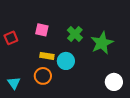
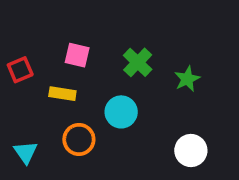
green star: (102, 43) -> (187, 79), size x0.6
yellow rectangle: (47, 56) -> (62, 94), moved
white circle: (114, 82) -> (191, 150), moved

